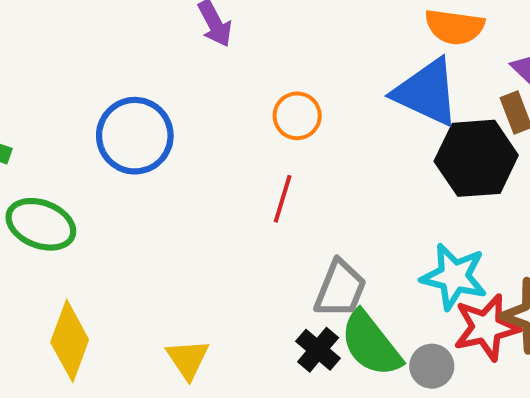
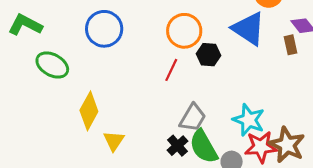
orange circle: (297, 116) -> (184, 31), size x1.5
black hexagon: (476, 158) -> (208, 55), moved, size x0.6
yellow diamond: (70, 341) -> (89, 111), moved

